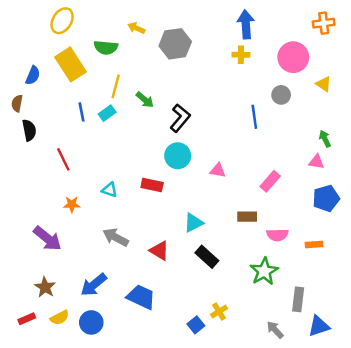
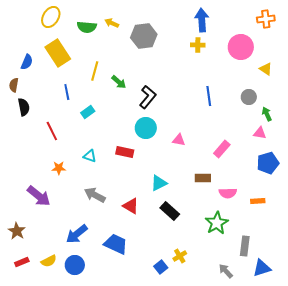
green semicircle: (106, 47) -> (87, 27), moved
gray circle: (281, 95) -> (249, 97), moved
cyan rectangle: (107, 113) -> (88, 112), moved
brown star: (45, 287) -> (17, 231), moved

